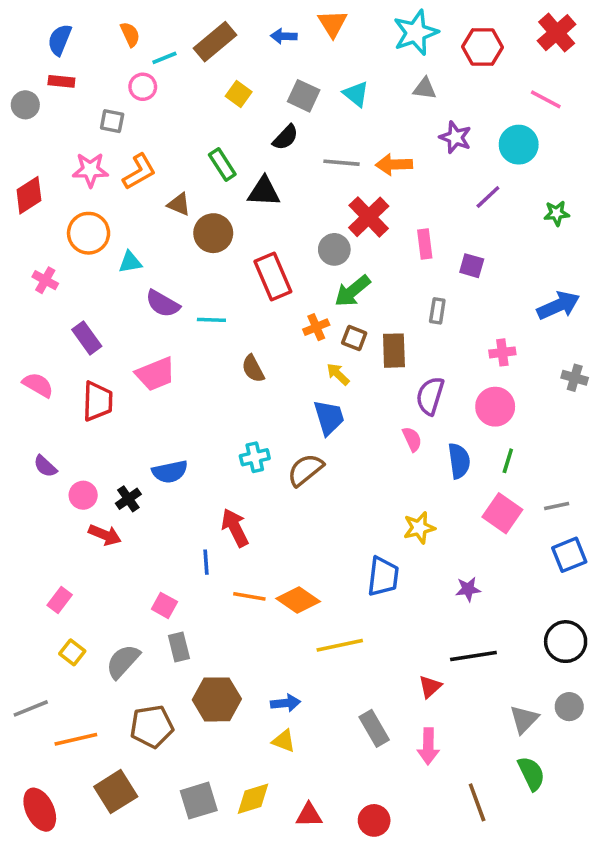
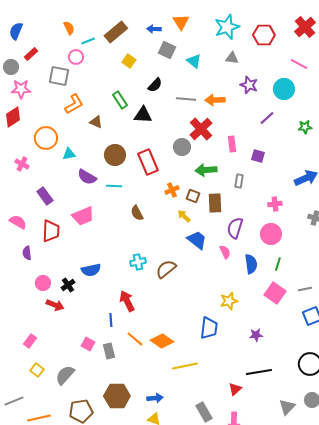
blue semicircle: (60, 40) -> (16, 31), moved
red rectangle: (61, 81) -> (31, 54), turned -48
gray square: (304, 96) -> (167, 50), moved
gray square: (112, 121) -> (59, 76), size x1.5
pink star: (90, 170) -> (21, 89), moved
brown circle: (213, 233) -> (115, 155), moved
green arrow: (352, 291) -> (206, 170), moved, turned 35
blue trapezoid: (329, 417) -> (197, 240), moved, turned -35
purple semicircle: (45, 466) -> (27, 253), moved, turned 40
orange line: (249, 596) -> (135, 339), turned 30
gray rectangle: (179, 647) -> (109, 351), moved

